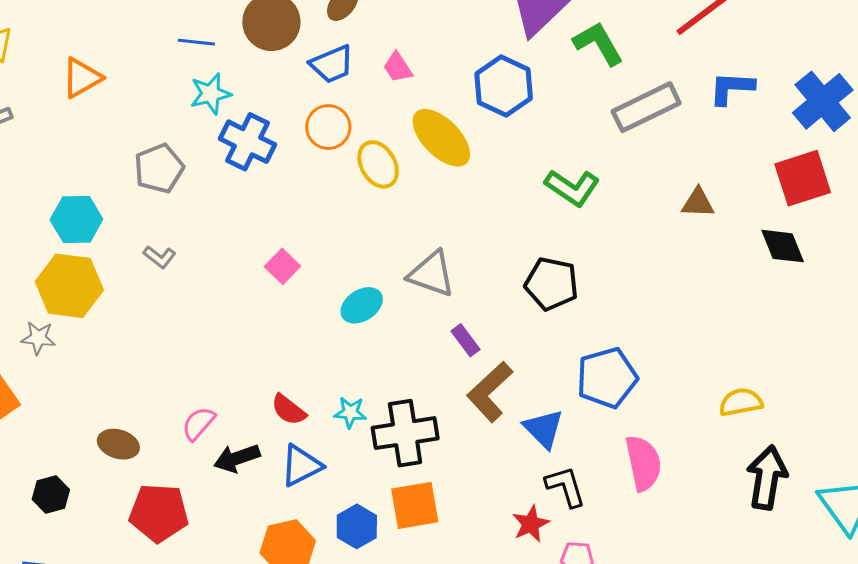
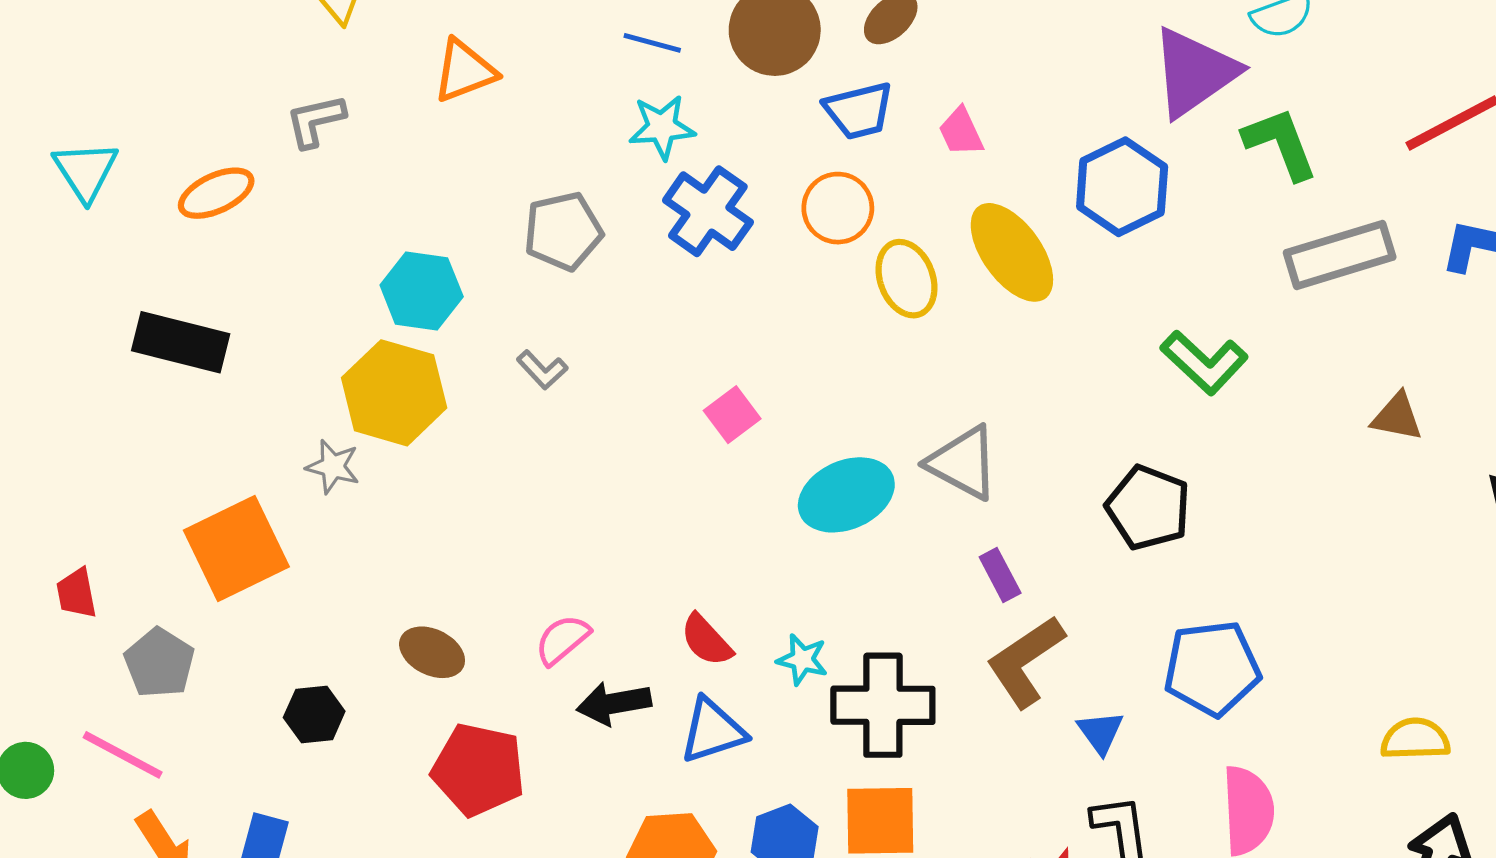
cyan ellipse: (362, 305) -> (846, 495), size x1.4
blue triangle: (544, 429) -> (1100, 732), size x0.7

